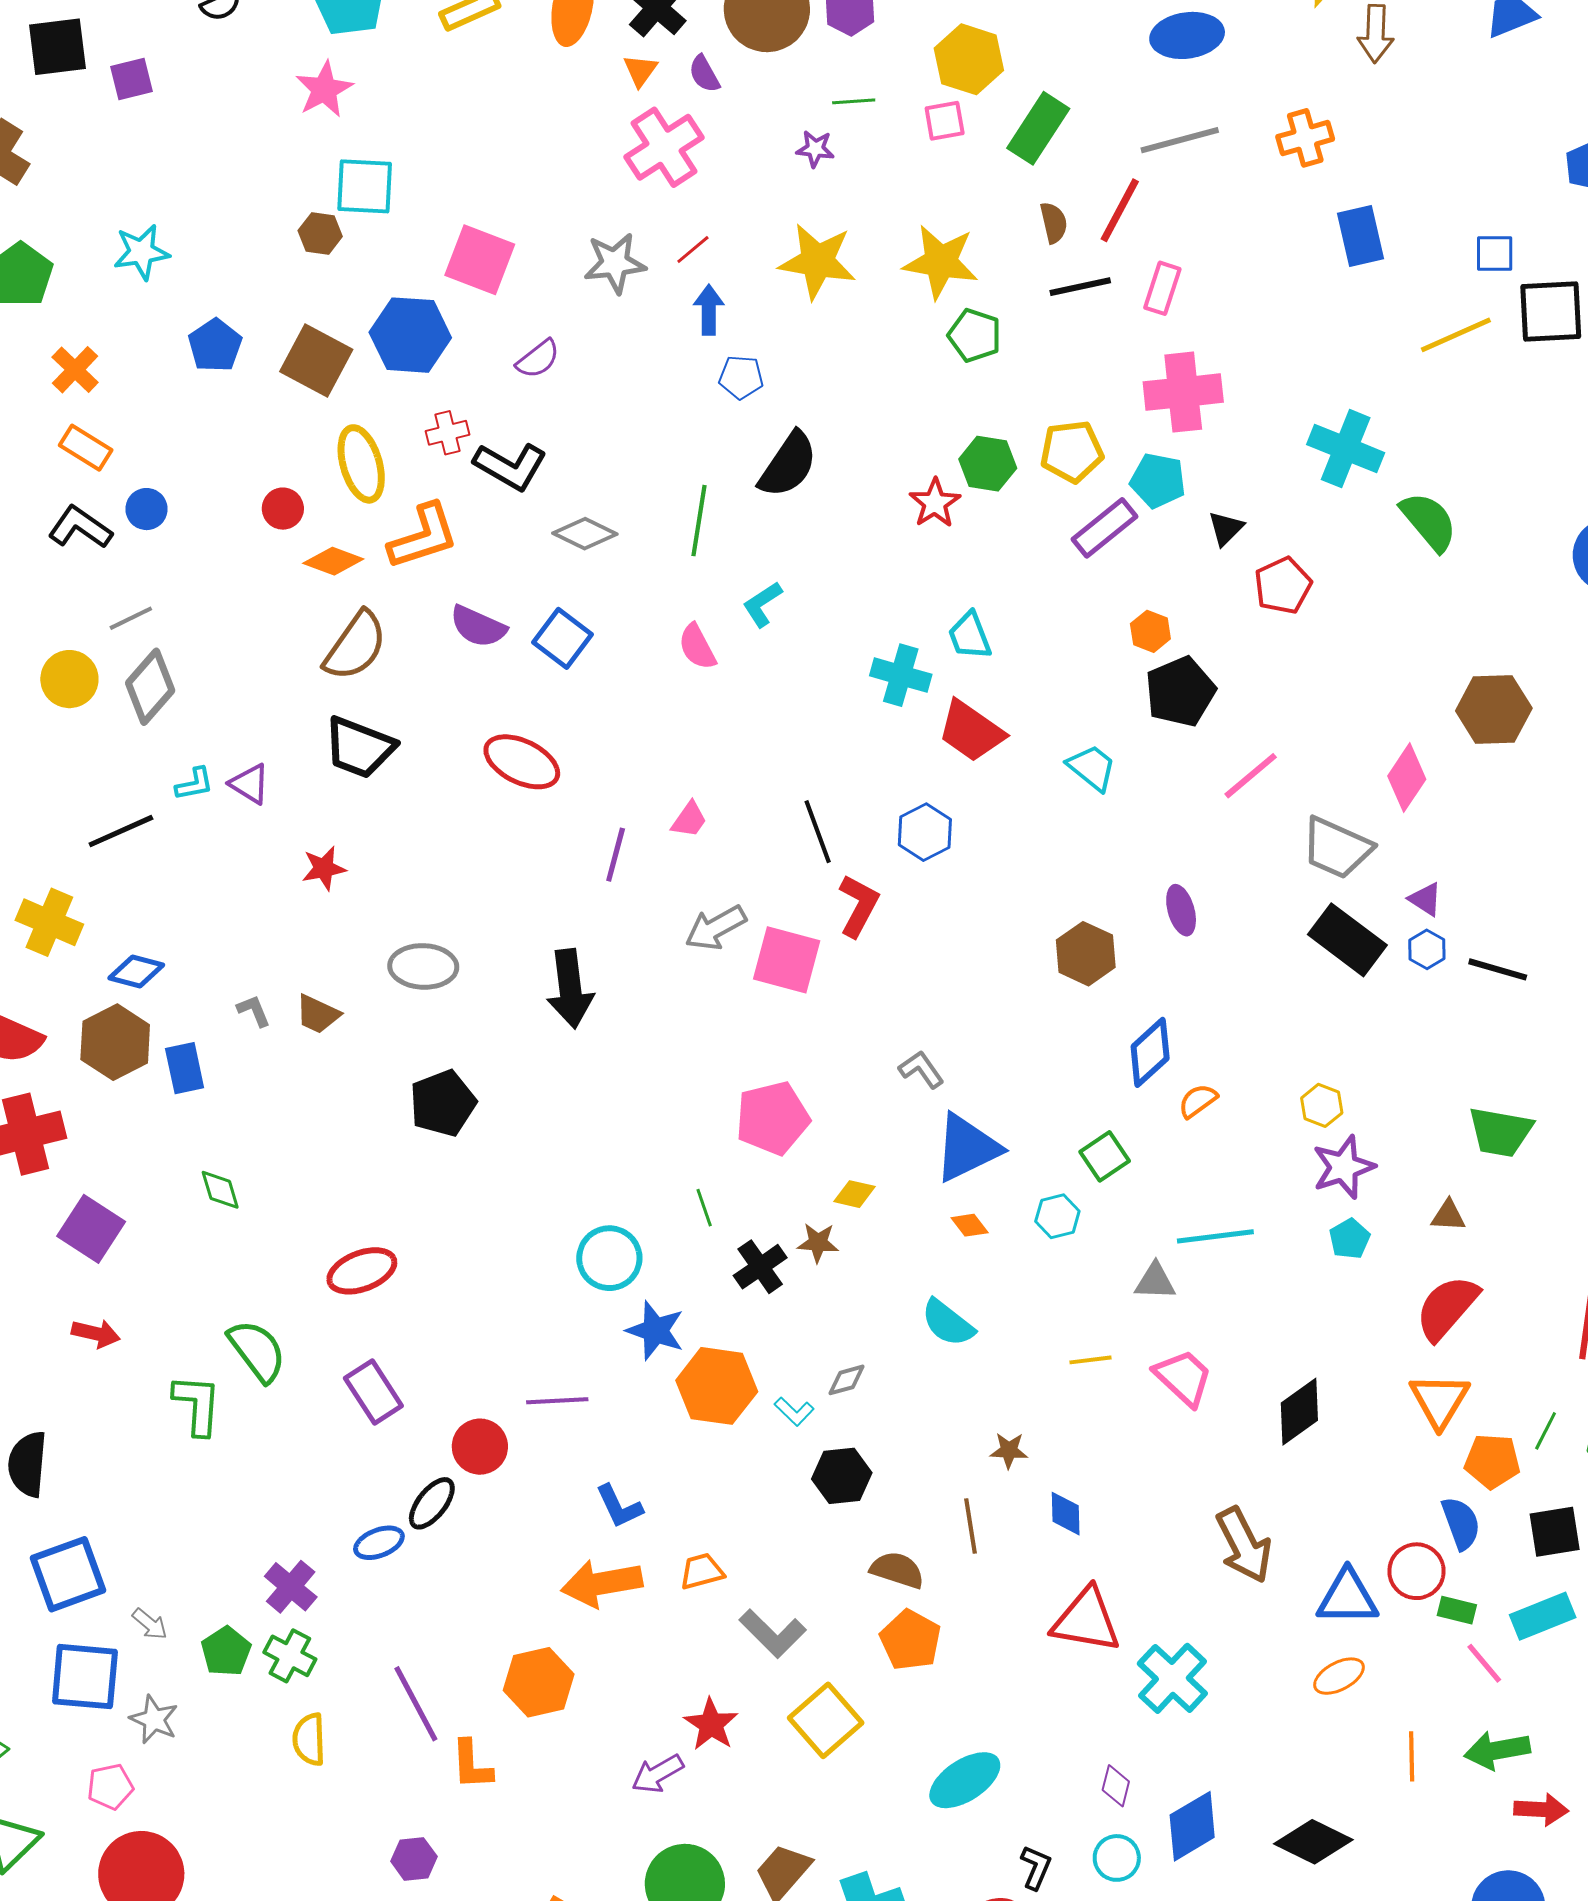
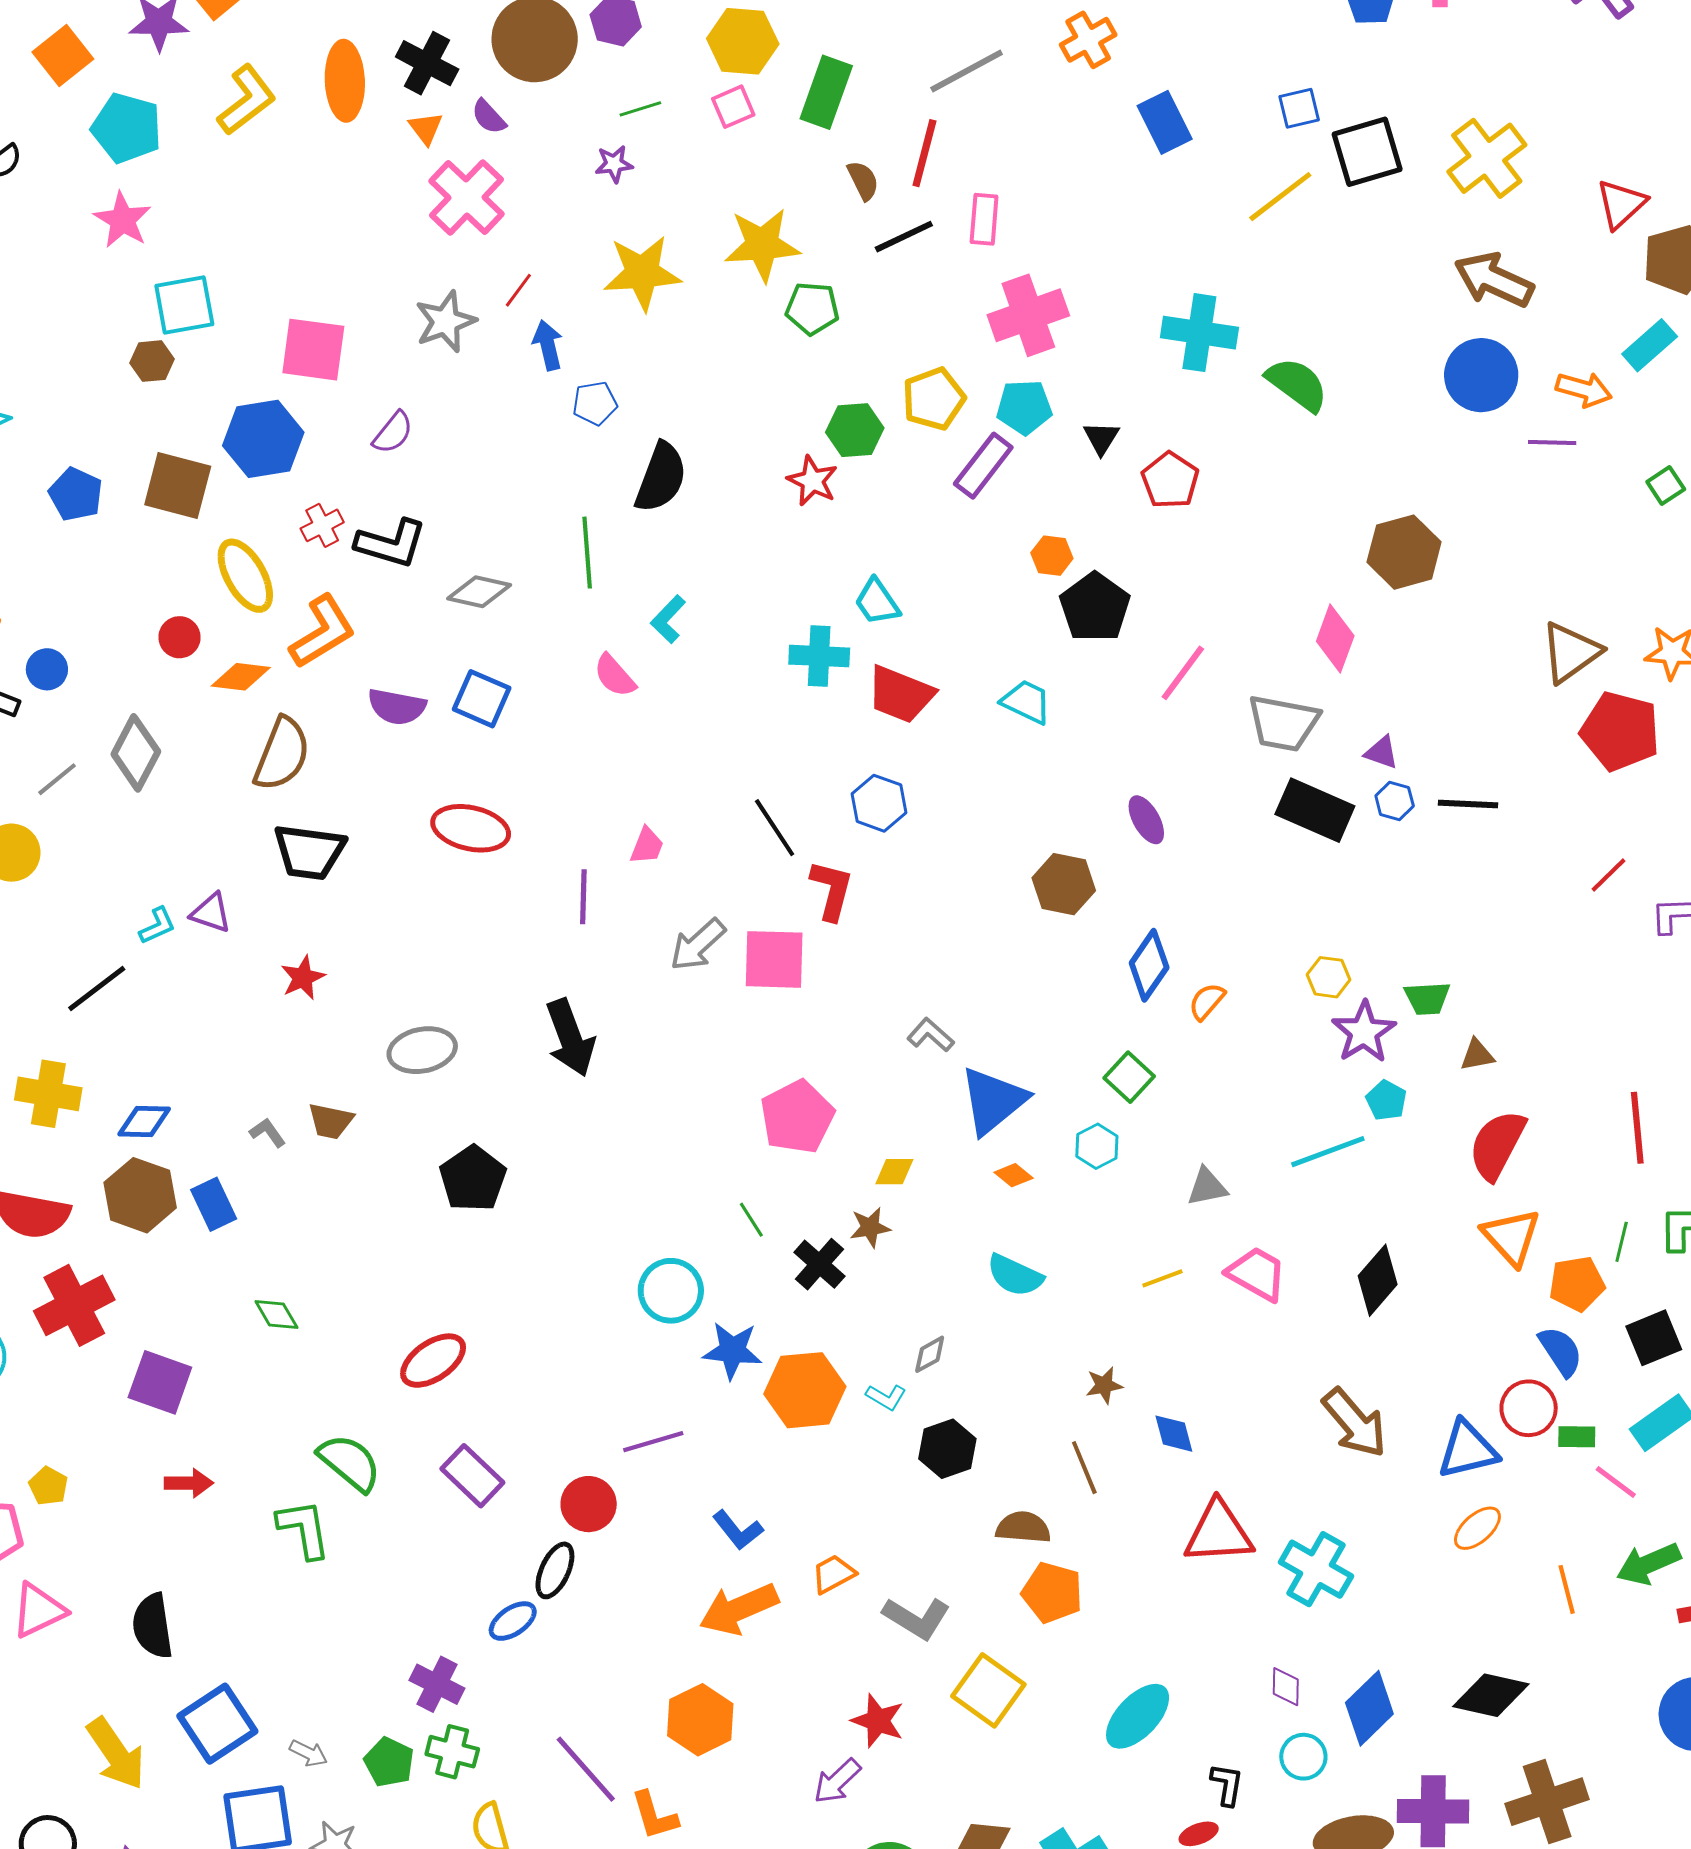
gray diamond: (150, 687) -> (136, 753), moved
green trapezoid: (1500, 1132) -> (1427, 998), moved, size x0.7
cyan line: (1215, 1236) -> (1328, 1152), moved

